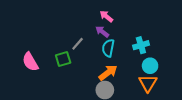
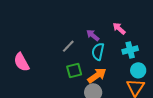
pink arrow: (106, 16) -> (119, 28), moved
green square: (63, 59) -> (74, 70), moved

